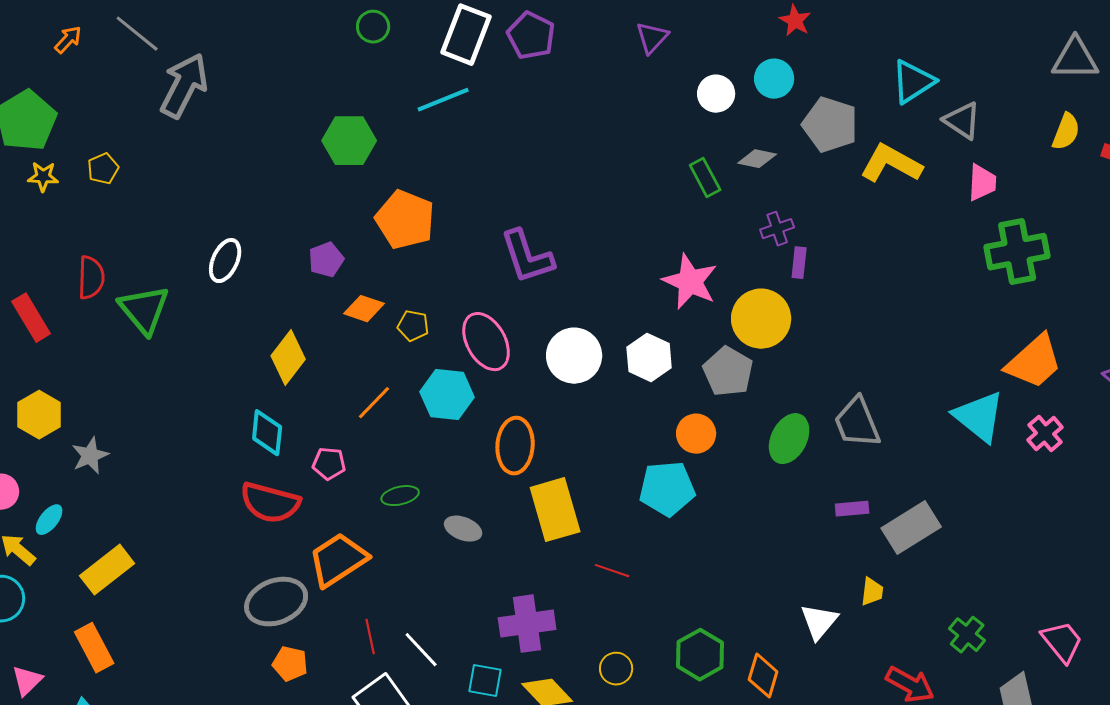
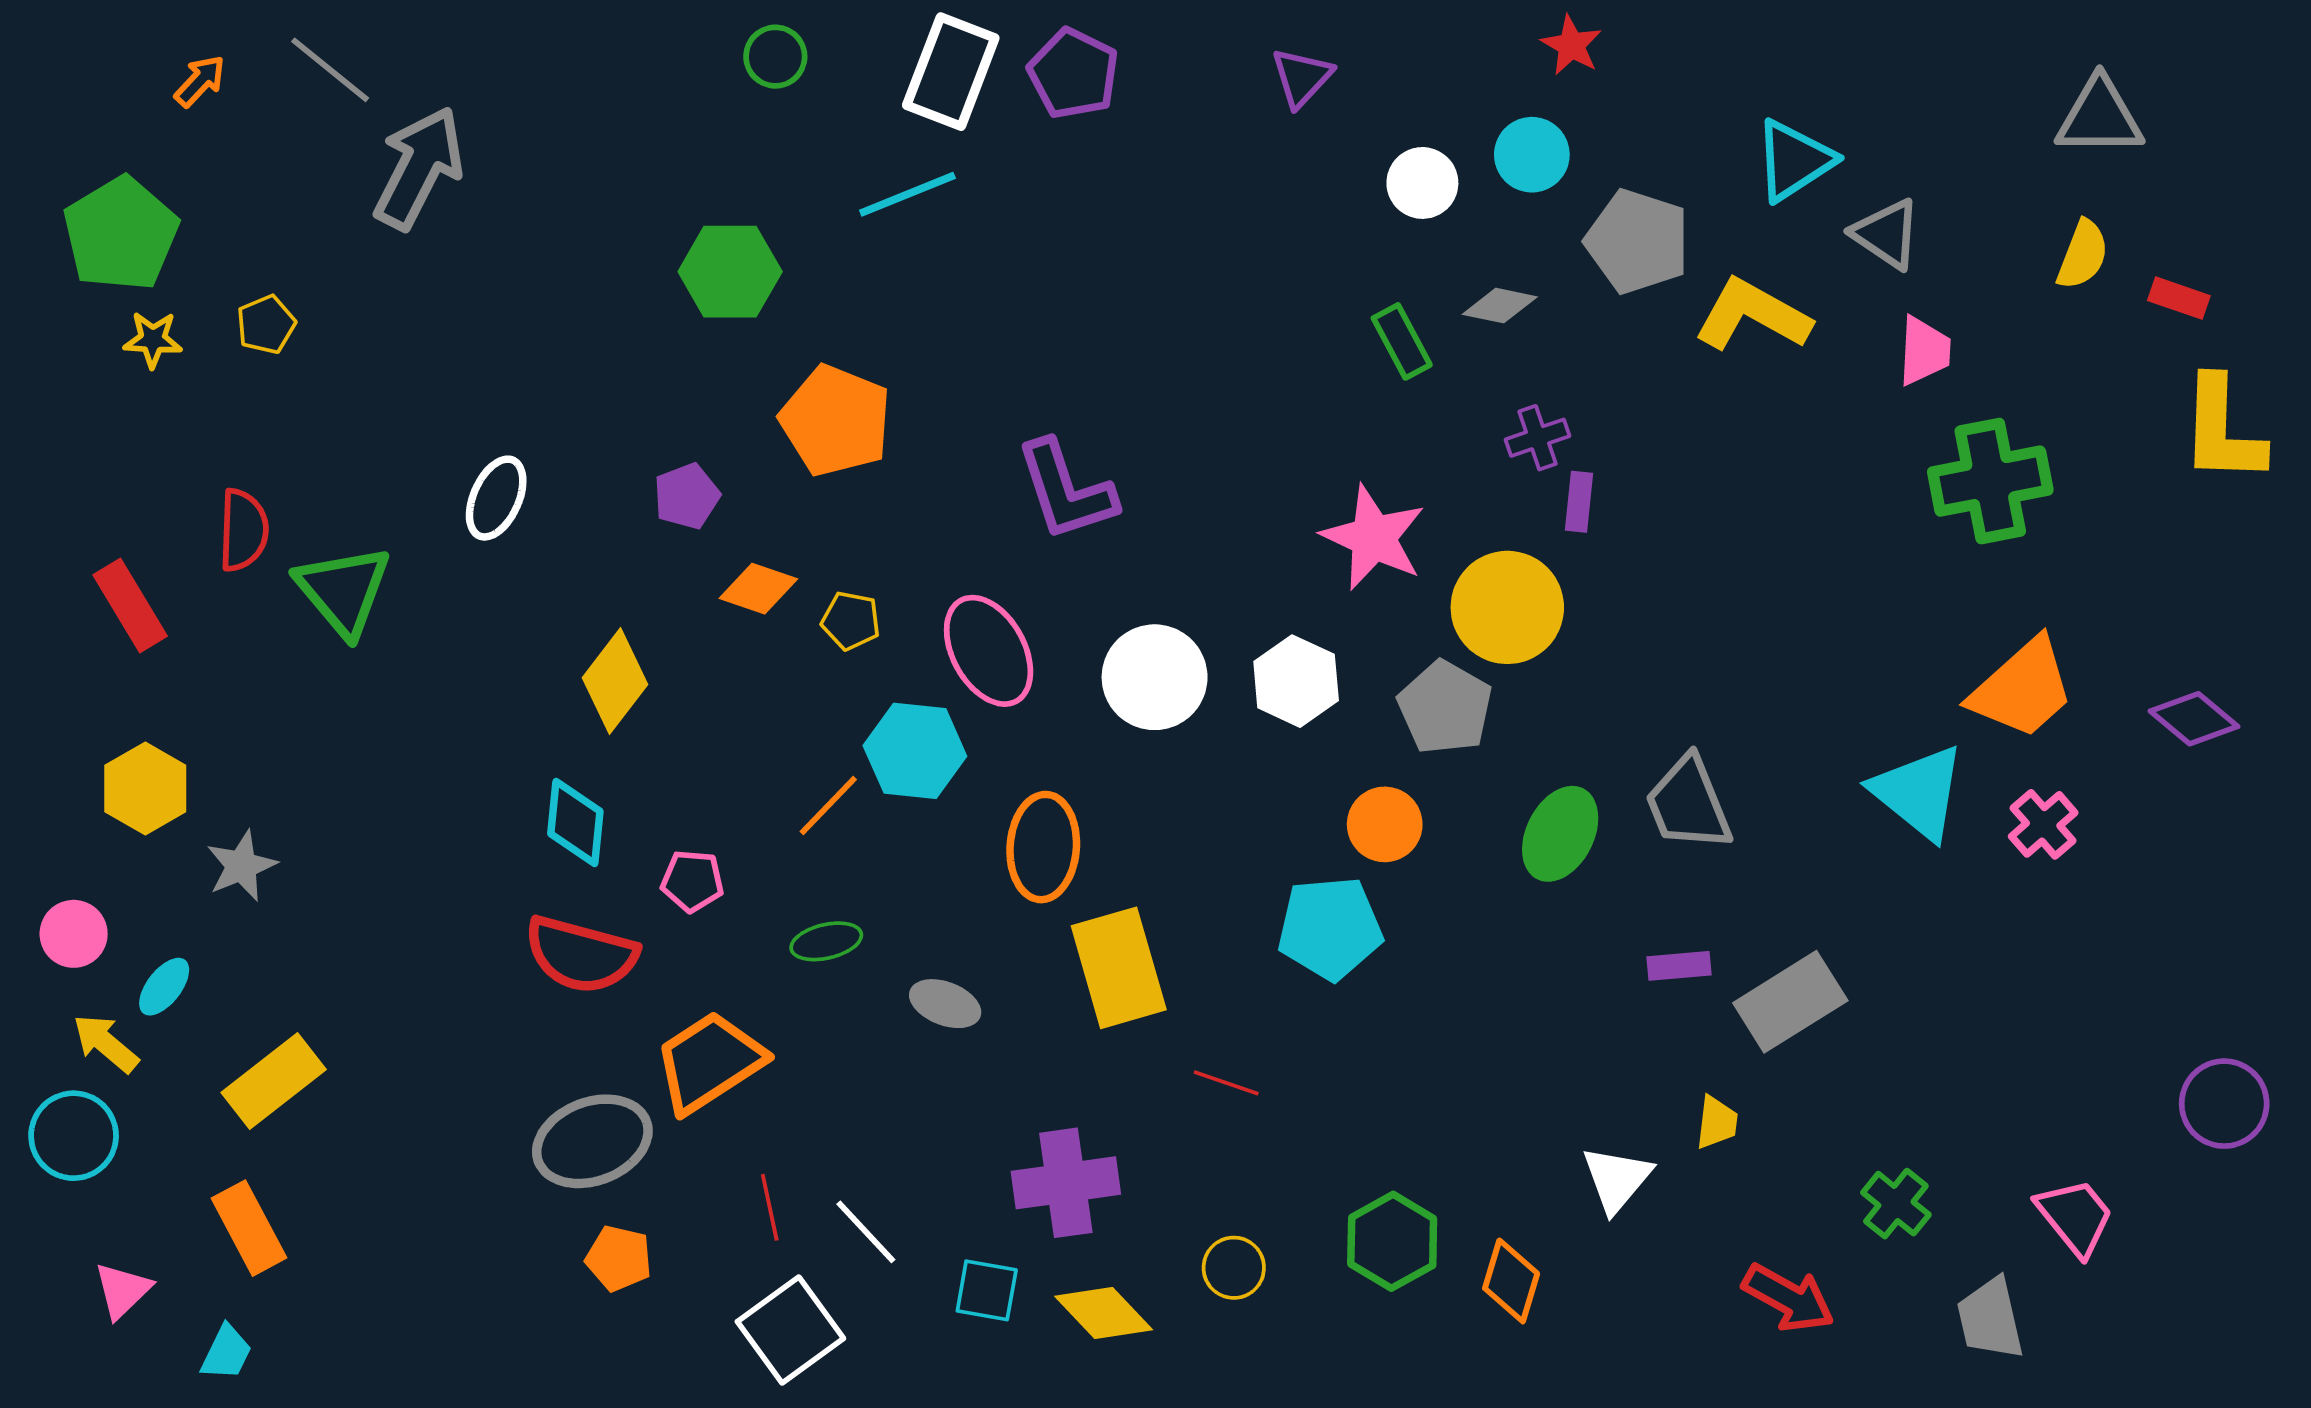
orange line: (374, 403) -> (828, 806), moved

